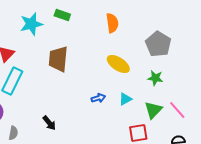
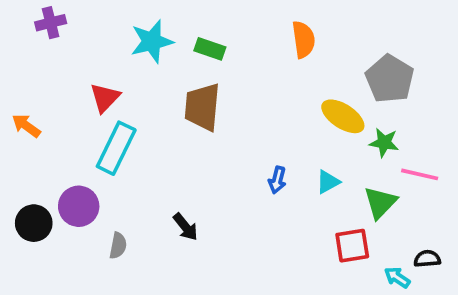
green rectangle: (62, 15) -> (210, 49), moved
yellow ellipse: (118, 64) -> (343, 116), moved
blue arrow: (98, 98) -> (277, 180), turned 120
pink line: (177, 110) -> (420, 174), moved, turned -36

